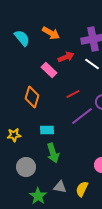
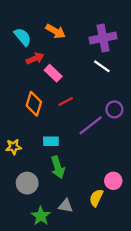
red arrow: (66, 57) -> (35, 58), moved
red line: (73, 94) -> (66, 101), moved
yellow semicircle: (82, 189) -> (96, 198), moved

